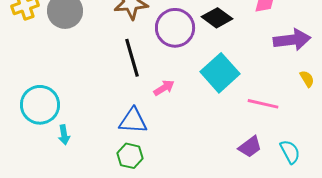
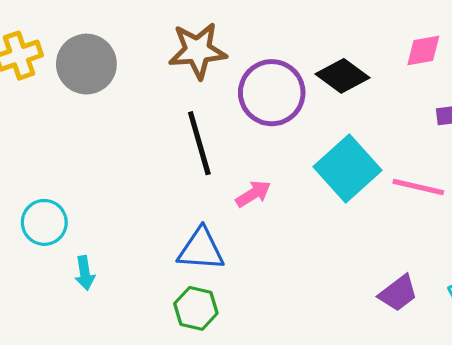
pink line: (263, 104) -> (418, 187), moved
cyan circle: (40, 105) -> (44, 222), size x0.7

